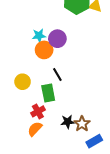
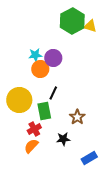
black line: (57, 75) -> (53, 93), turned 56
yellow circle: (23, 82) -> (19, 100), size x1.6
brown star: (82, 124) -> (77, 117), moved

